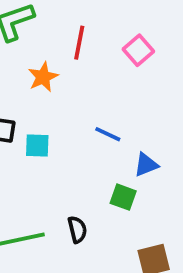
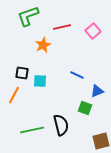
red line: (79, 43) -> (62, 27), turned 66
black semicircle: (77, 229) -> (61, 125), size x1.5

